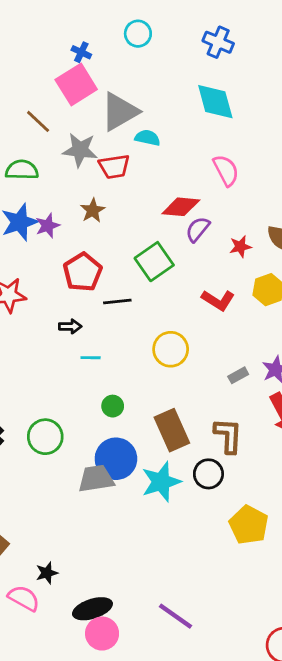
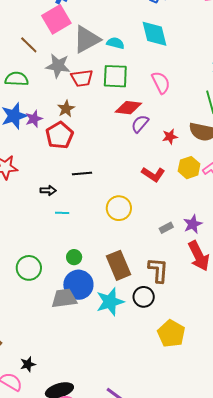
cyan semicircle: (147, 138) -> (115, 43), moved
green square: (154, 262) -> (115, 76), moved, turned 36
red pentagon: (83, 272) -> (59, 135), moved
green circle: (113, 406) -> (74, 257), moved

